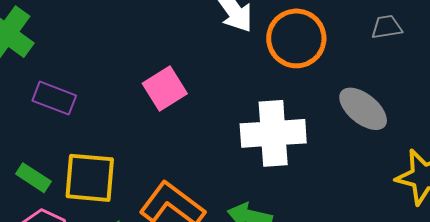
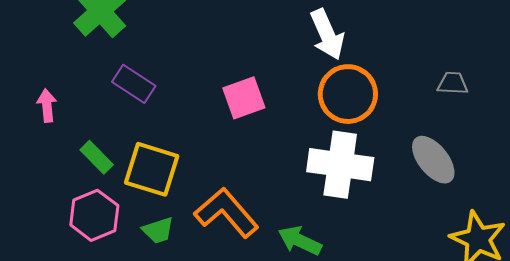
gray trapezoid: (387, 27) -> (453, 83), moved
orange circle: (296, 38) -> (348, 94), moved

